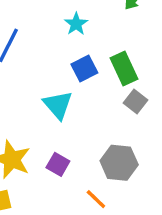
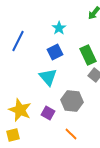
blue square: (84, 69) -> (55, 52), moved
gray hexagon: (119, 163) -> (72, 101), moved

